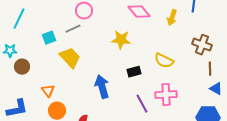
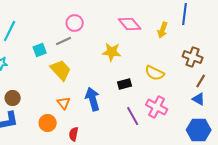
brown circle: (22, 67) -> (13, 98), moved
brown line: (210, 69) -> (201, 81), turned 32
blue triangle: (216, 89) -> (199, 99), moved
orange triangle: (48, 91) -> (64, 103), moved
pink cross: (166, 95) -> (157, 107), turned 30

